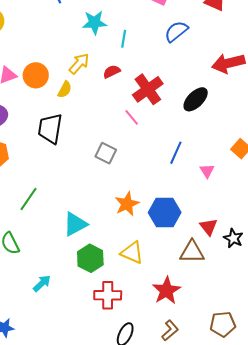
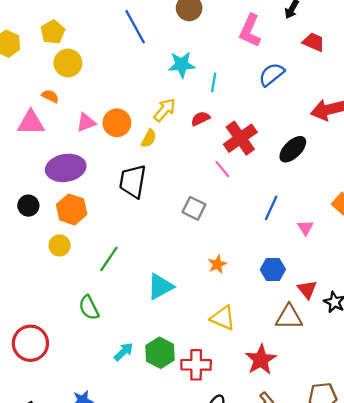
orange star: (127, 204) -> (217, 264), size x0.7
blue hexagon: (165, 213) -> (273, 270), moved, size x0.7
green hexagon: (90, 258) -> (160, 353), moved

